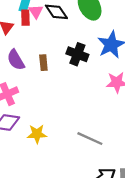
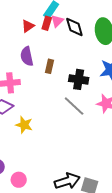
black cross: (77, 54) -> (79, 79), moved, turned -30
gray line: (90, 139) -> (74, 106), moved

